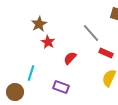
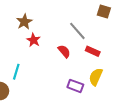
red semicircle: (70, 58) -> (64, 51), moved, turned 96
purple rectangle: (61, 87) -> (75, 86), moved

